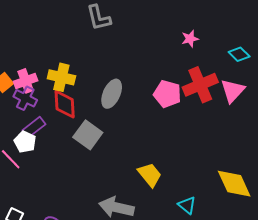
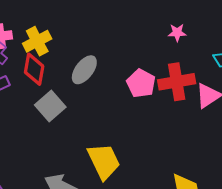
yellow cross: (61, 77) -> (37, 41), turned 36
yellow trapezoid: (150, 175) -> (104, 161), size x1.4

